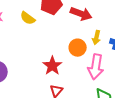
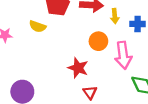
yellow arrow: (96, 37) -> (115, 16), moved

